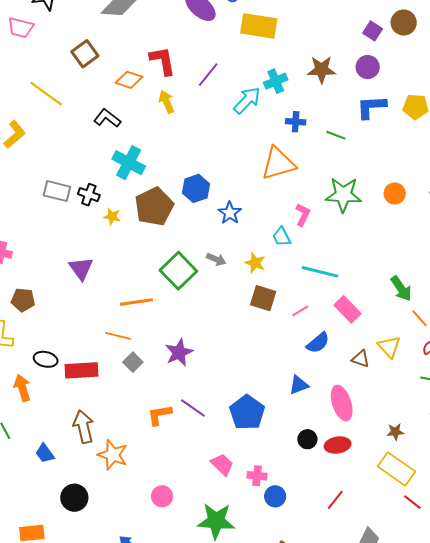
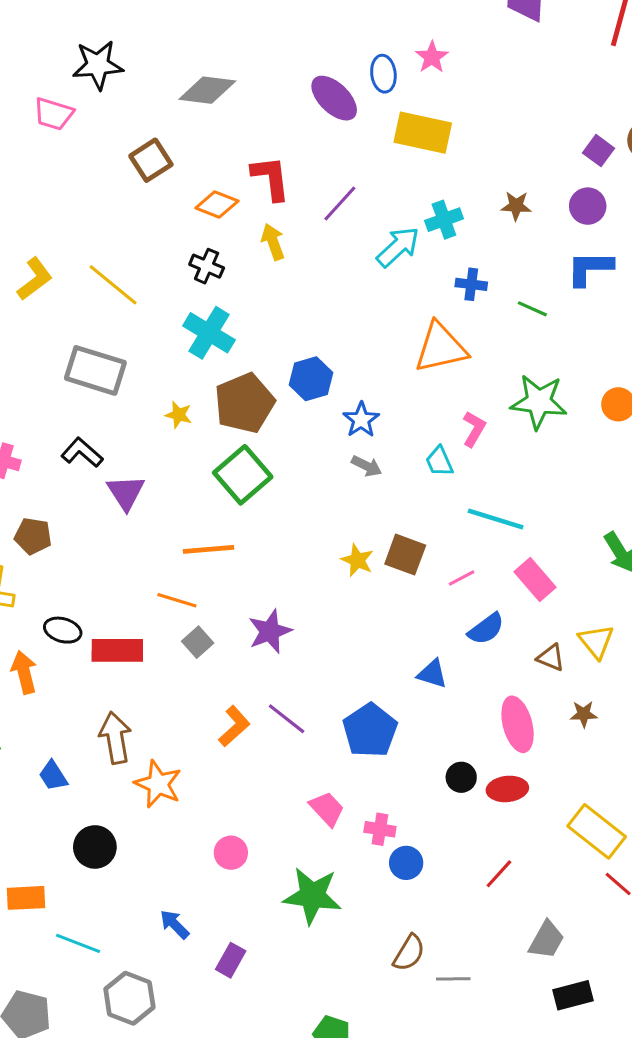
brown star: (321, 70) -> (516, 206), size x0.7
yellow line: (46, 94) -> (113, 285), moved
black L-shape: (107, 118) -> (82, 453), moved
gray rectangle: (57, 191) -> (95, 370), size x1.4
black cross: (89, 195) -> (207, 266), moved
gray arrow: (216, 259) -> (367, 466), moved
yellow star: (255, 263) -> (357, 560), moved
green square: (178, 271) -> (243, 475), moved
blue triangle: (299, 385) -> (432, 674), moved, turned 35
orange L-shape: (160, 415) -> (234, 726), turned 144
brown star: (395, 432) -> (584, 714), moved

